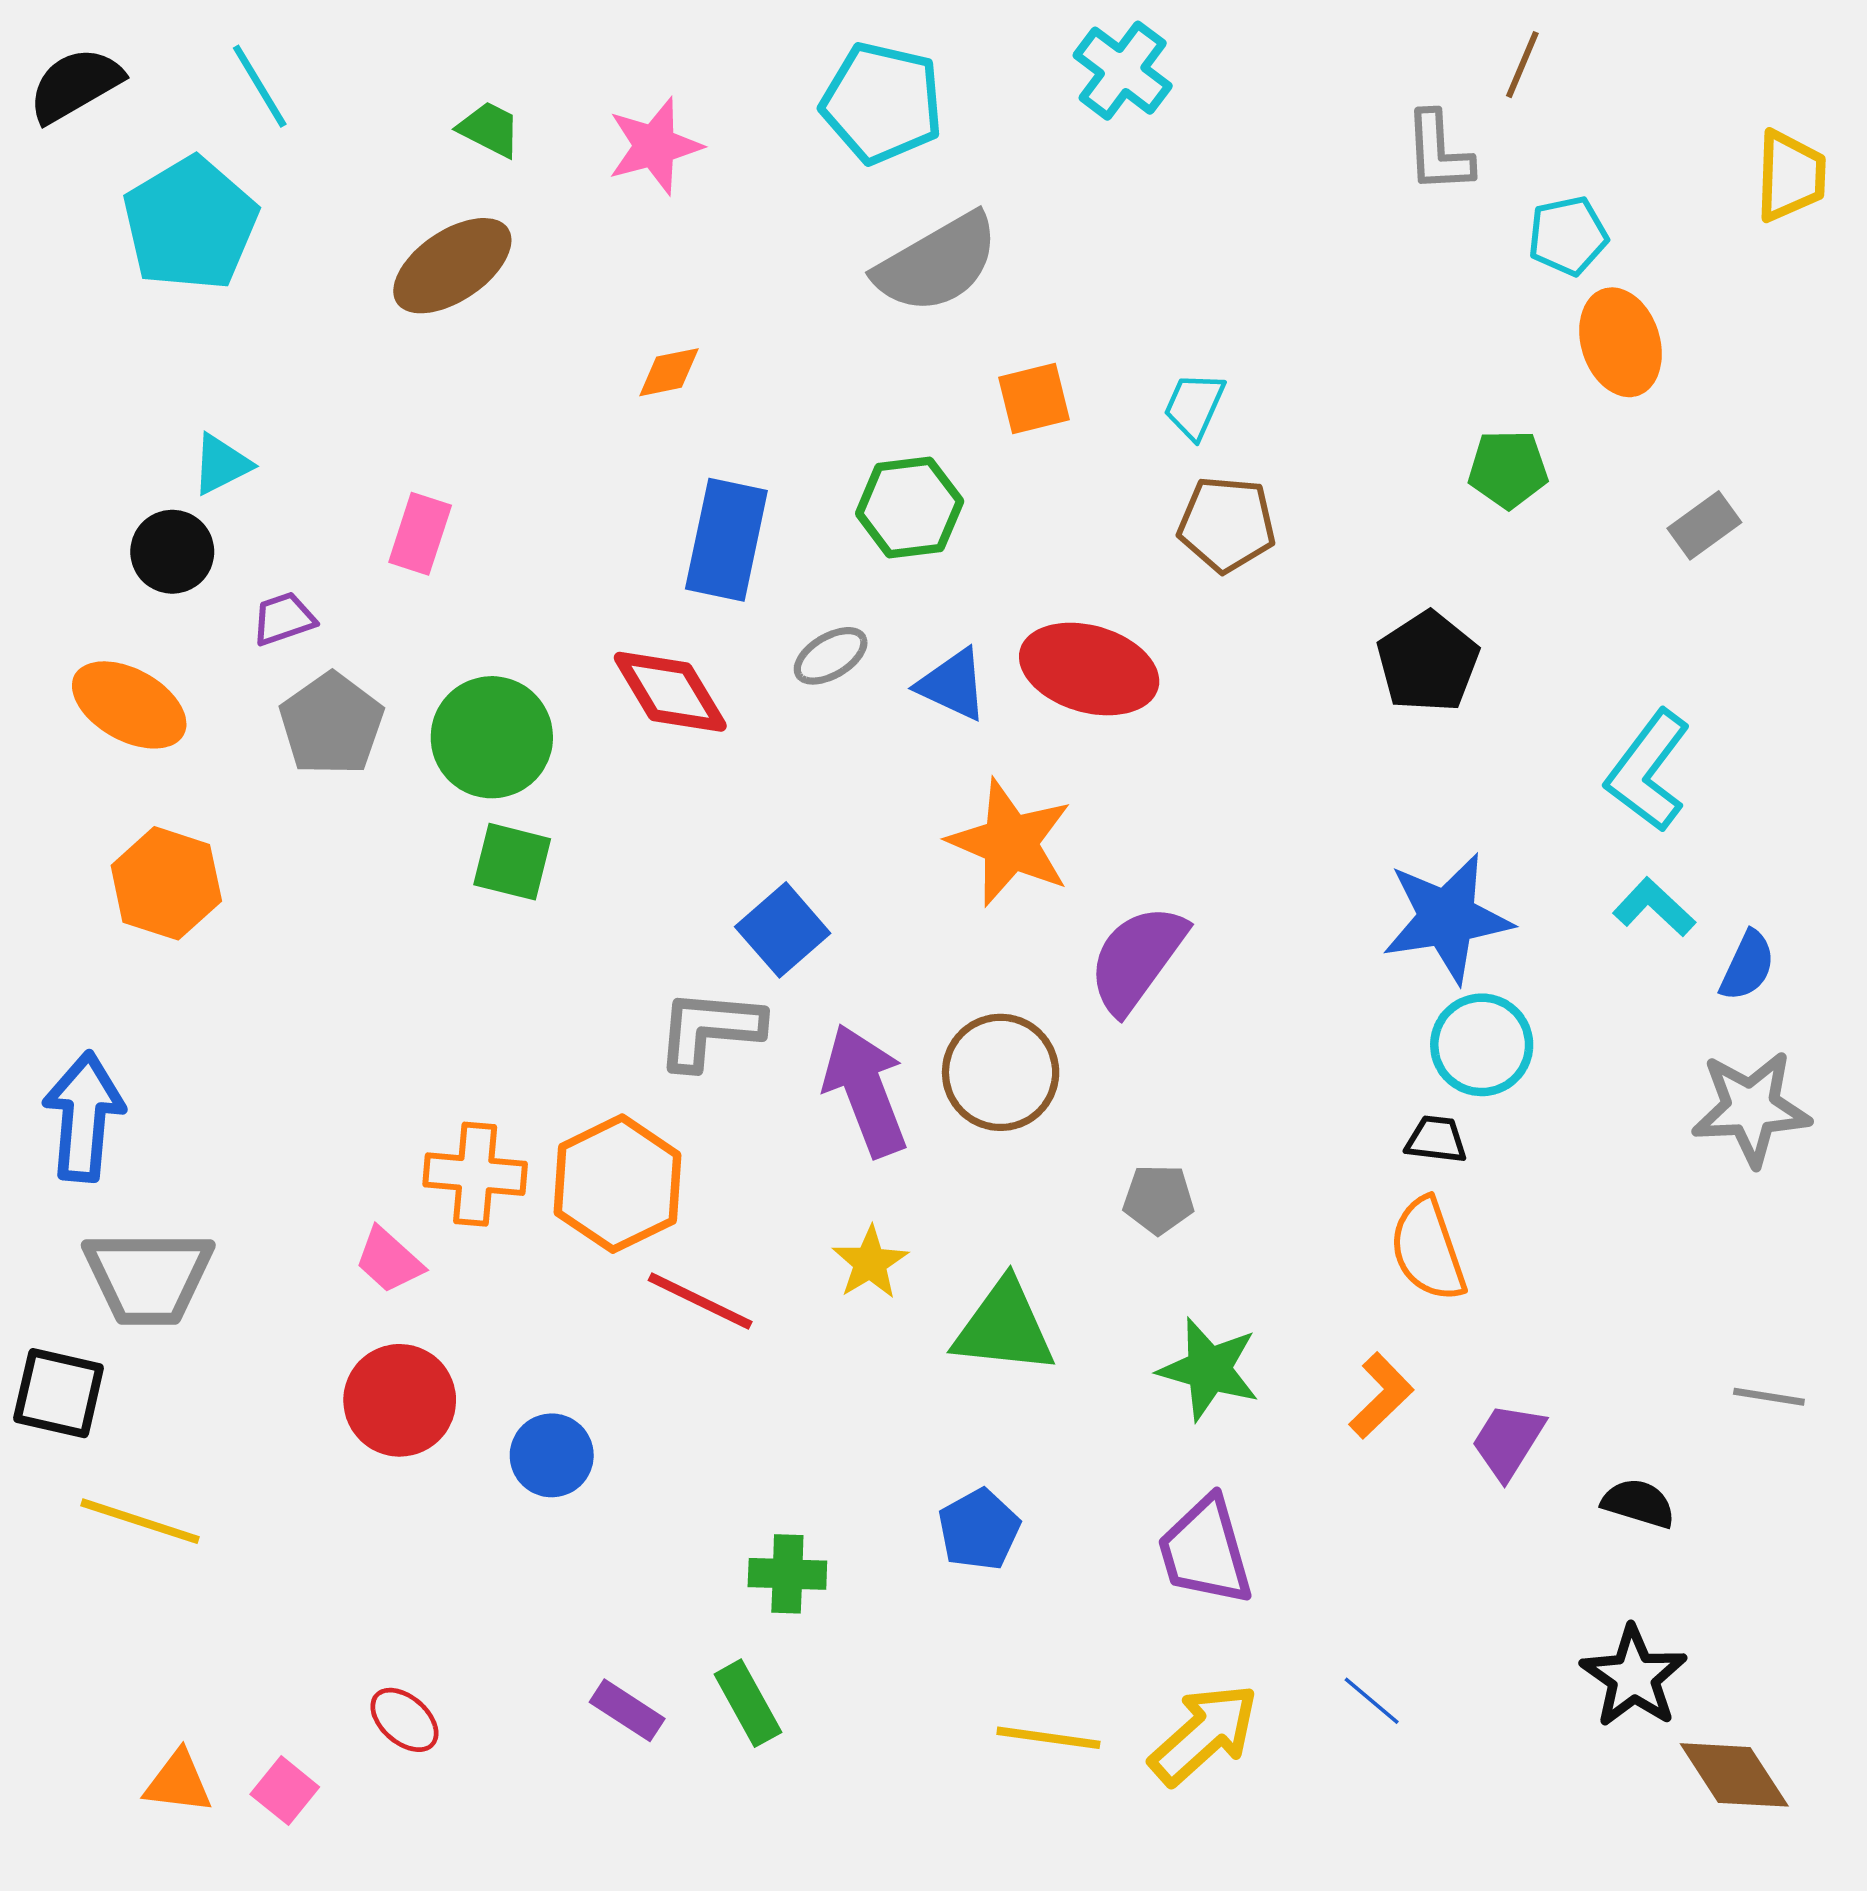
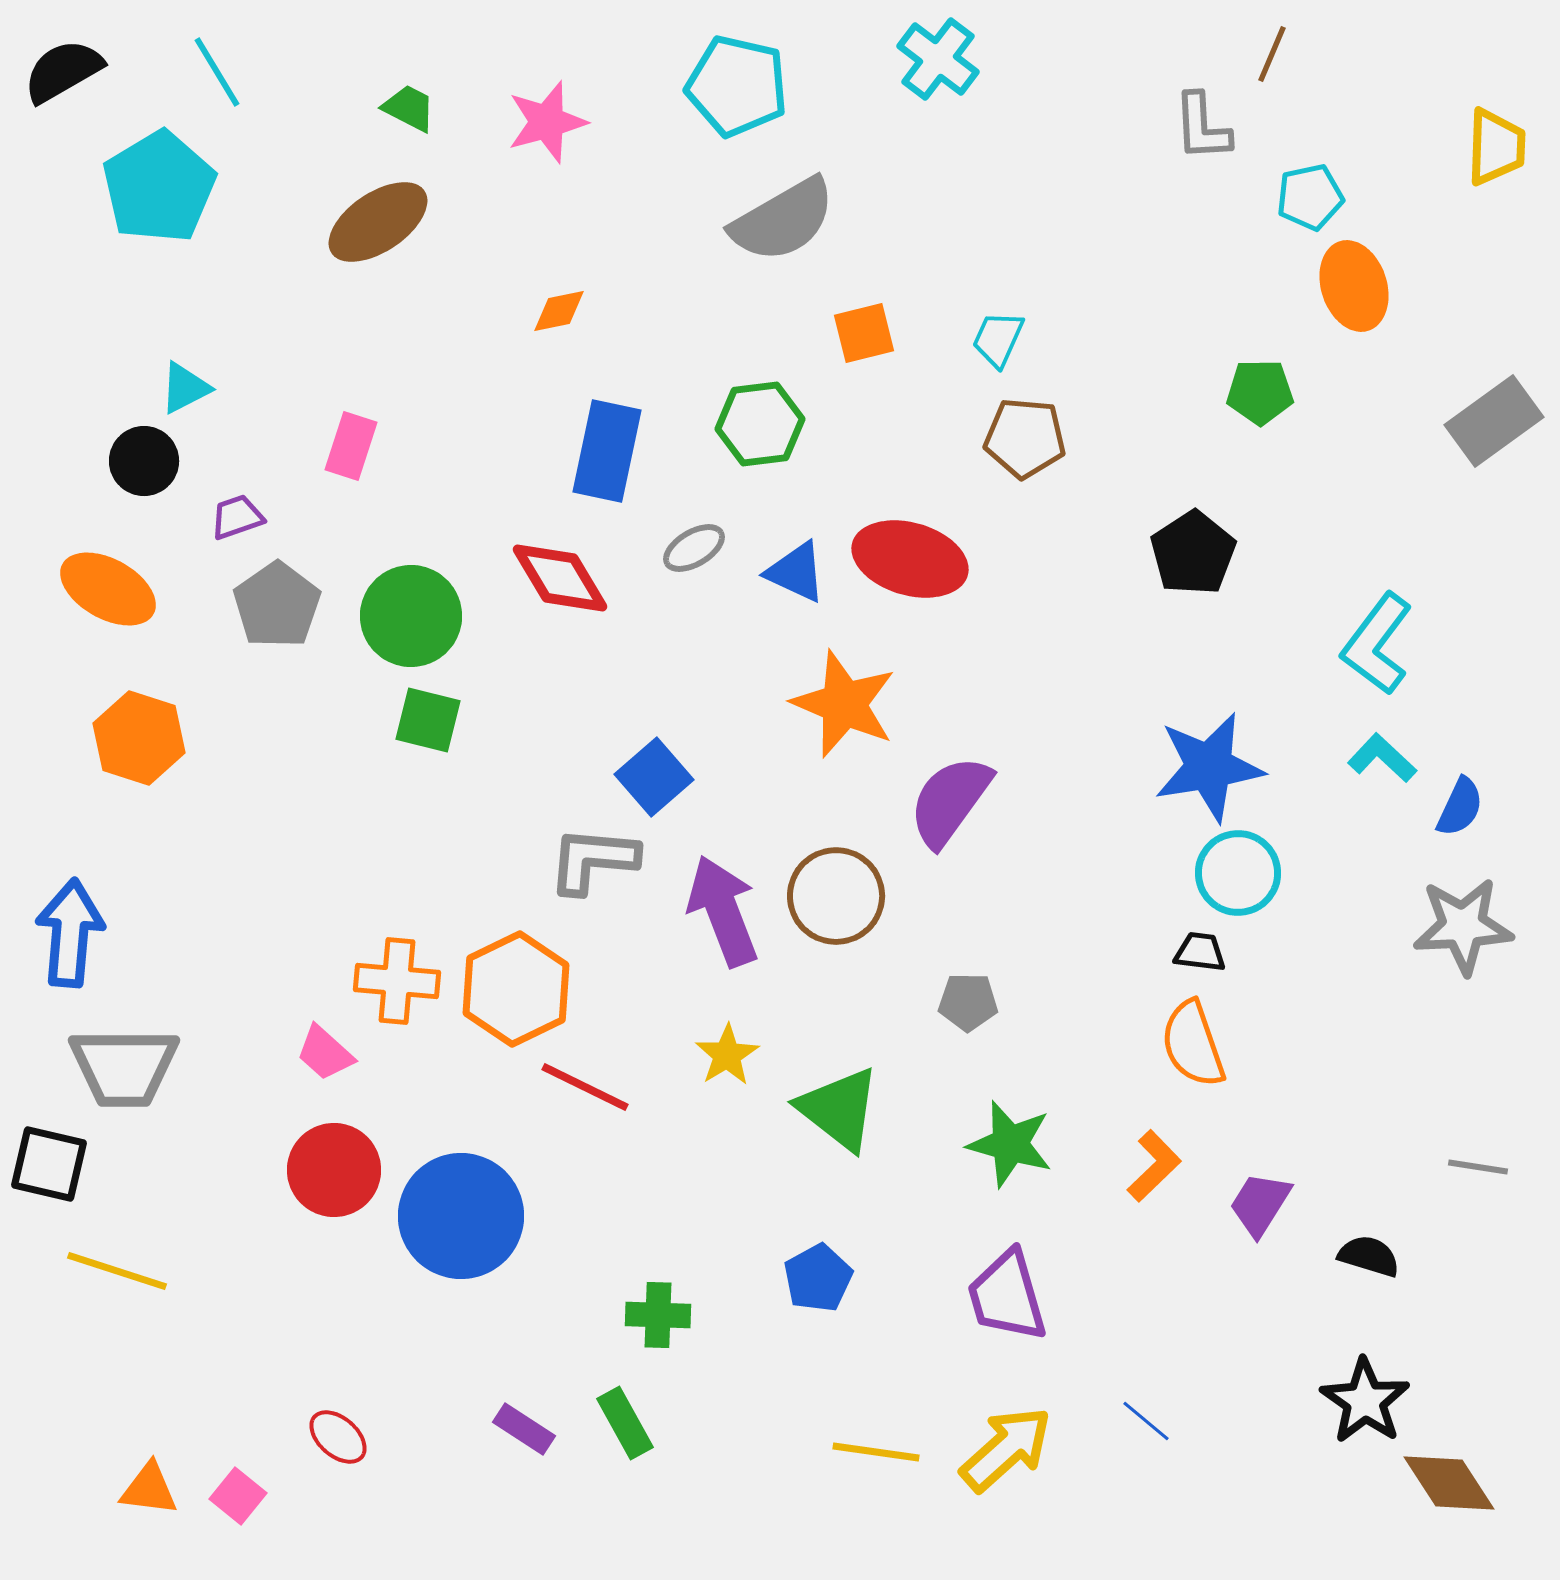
gray rectangle: (1704, 525) -> (1494, 421), moved, size x1.6
green triangle: (1004, 1327) -> (839, 1109), turned 32
blue circle: (552, 1455) -> (461, 1216), size x1.8

